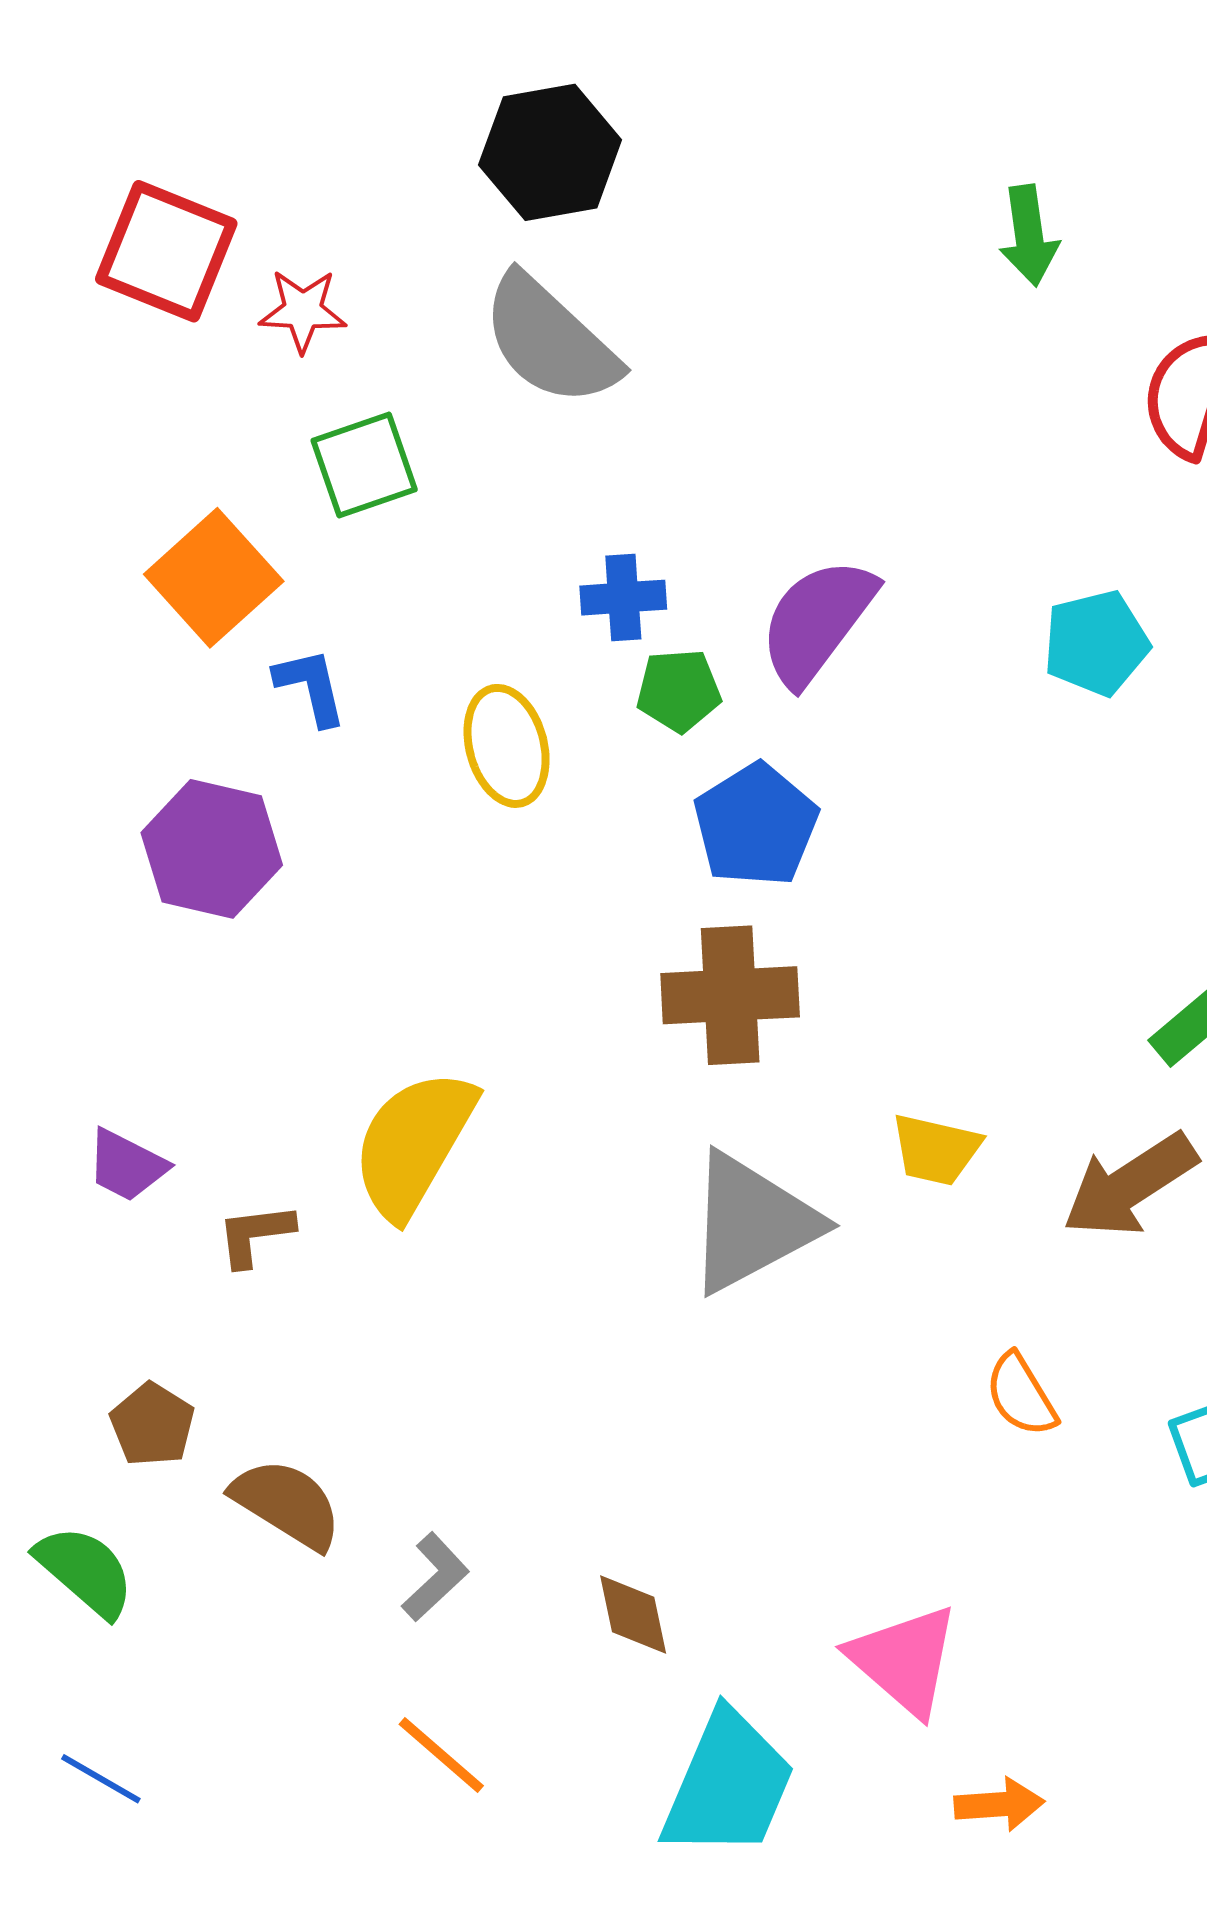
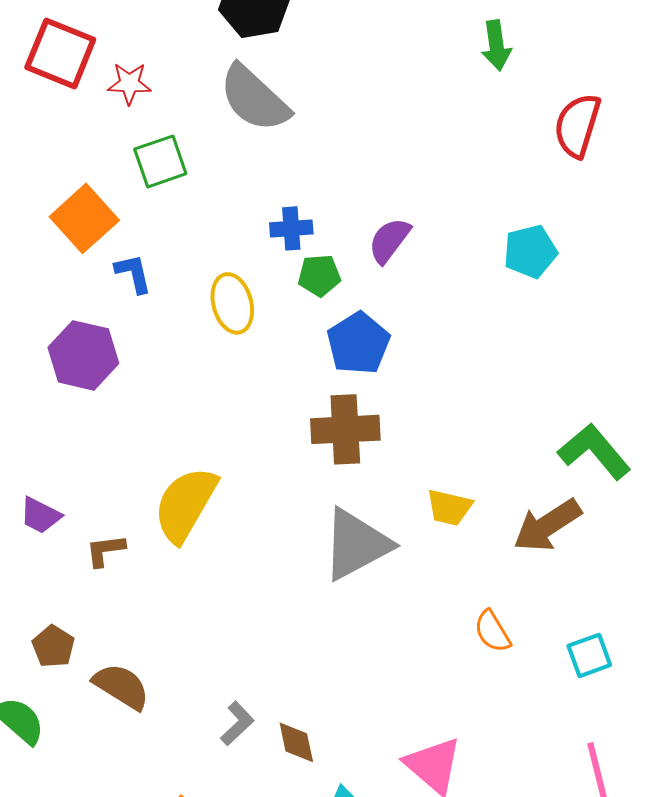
purple semicircle: (817, 621) -> (389, 240), size x0.7
gray L-shape: (435, 1577) -> (237, 723), moved

